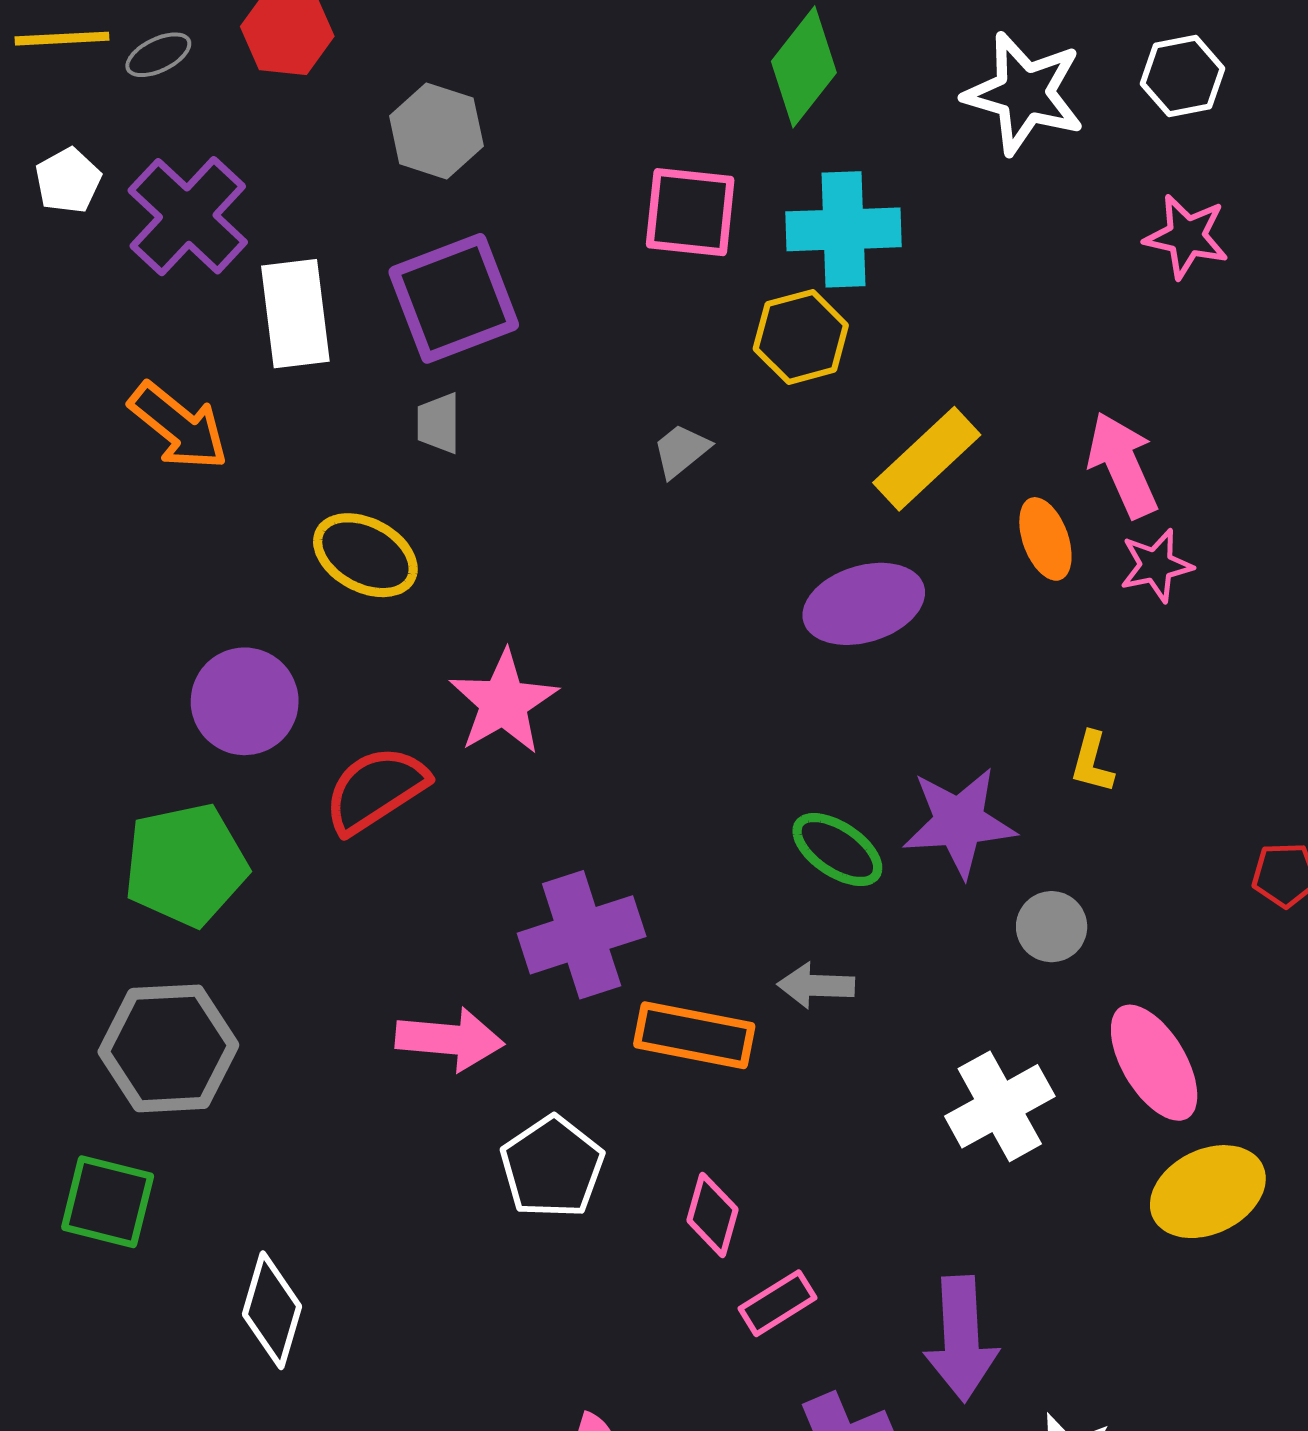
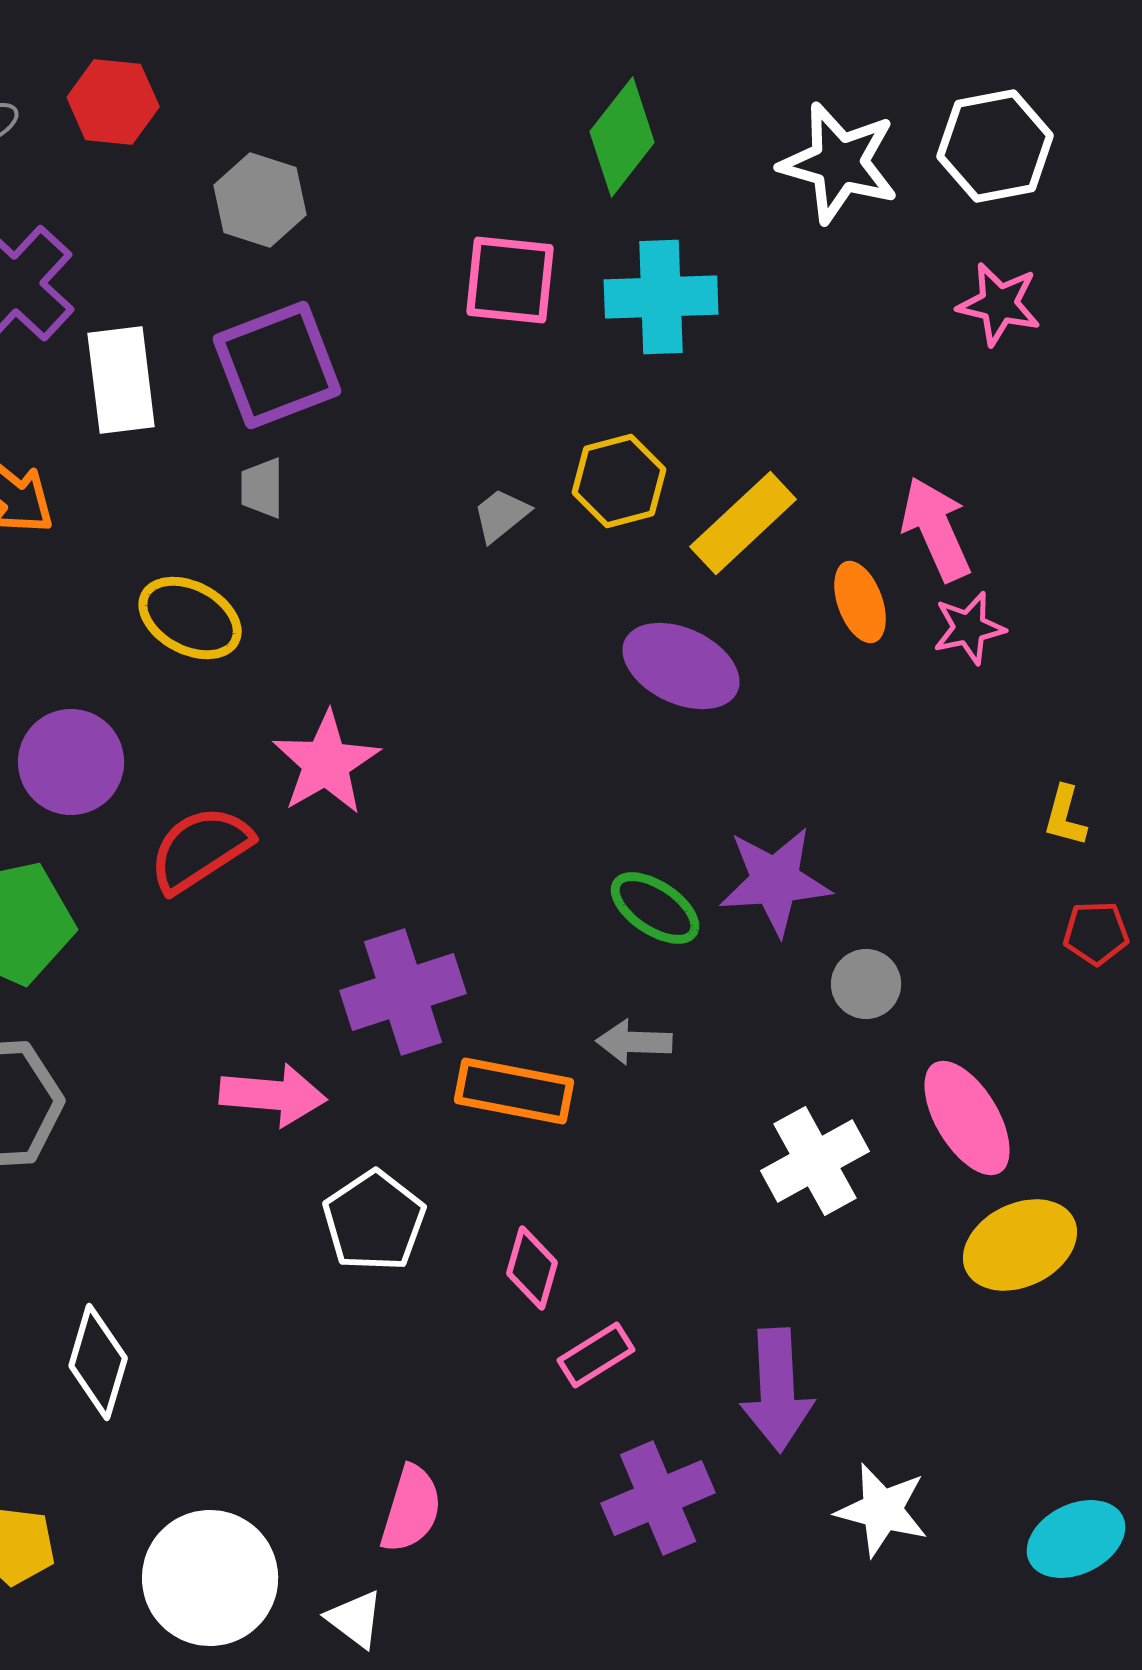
white hexagon: (1182, 76) -> (995, 146), size x1.4
yellow hexagon: (801, 337) -> (619, 481), moved
purple ellipse: (864, 604) -> (681, 666), turned 42
yellow L-shape: (1092, 762) -> (1065, 816), moved

